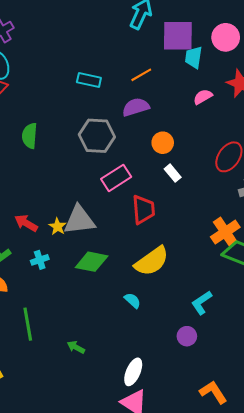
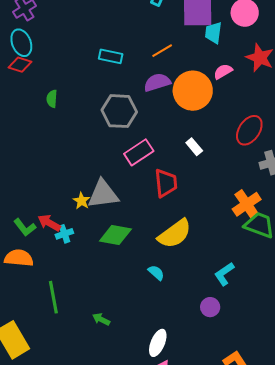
green semicircle: (30, 136) -> (52, 99), moved, size x0.7
orange circle: (163, 143) -> (193, 91), moved, size x1.8
red arrow: (26, 223) -> (49, 223), moved

